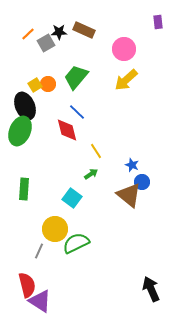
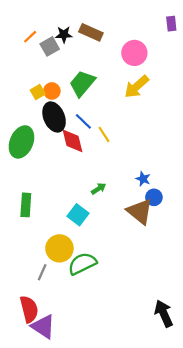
black ellipse: (25, 106) -> (54, 117), moved
yellow line: (96, 151) -> (104, 134), moved

